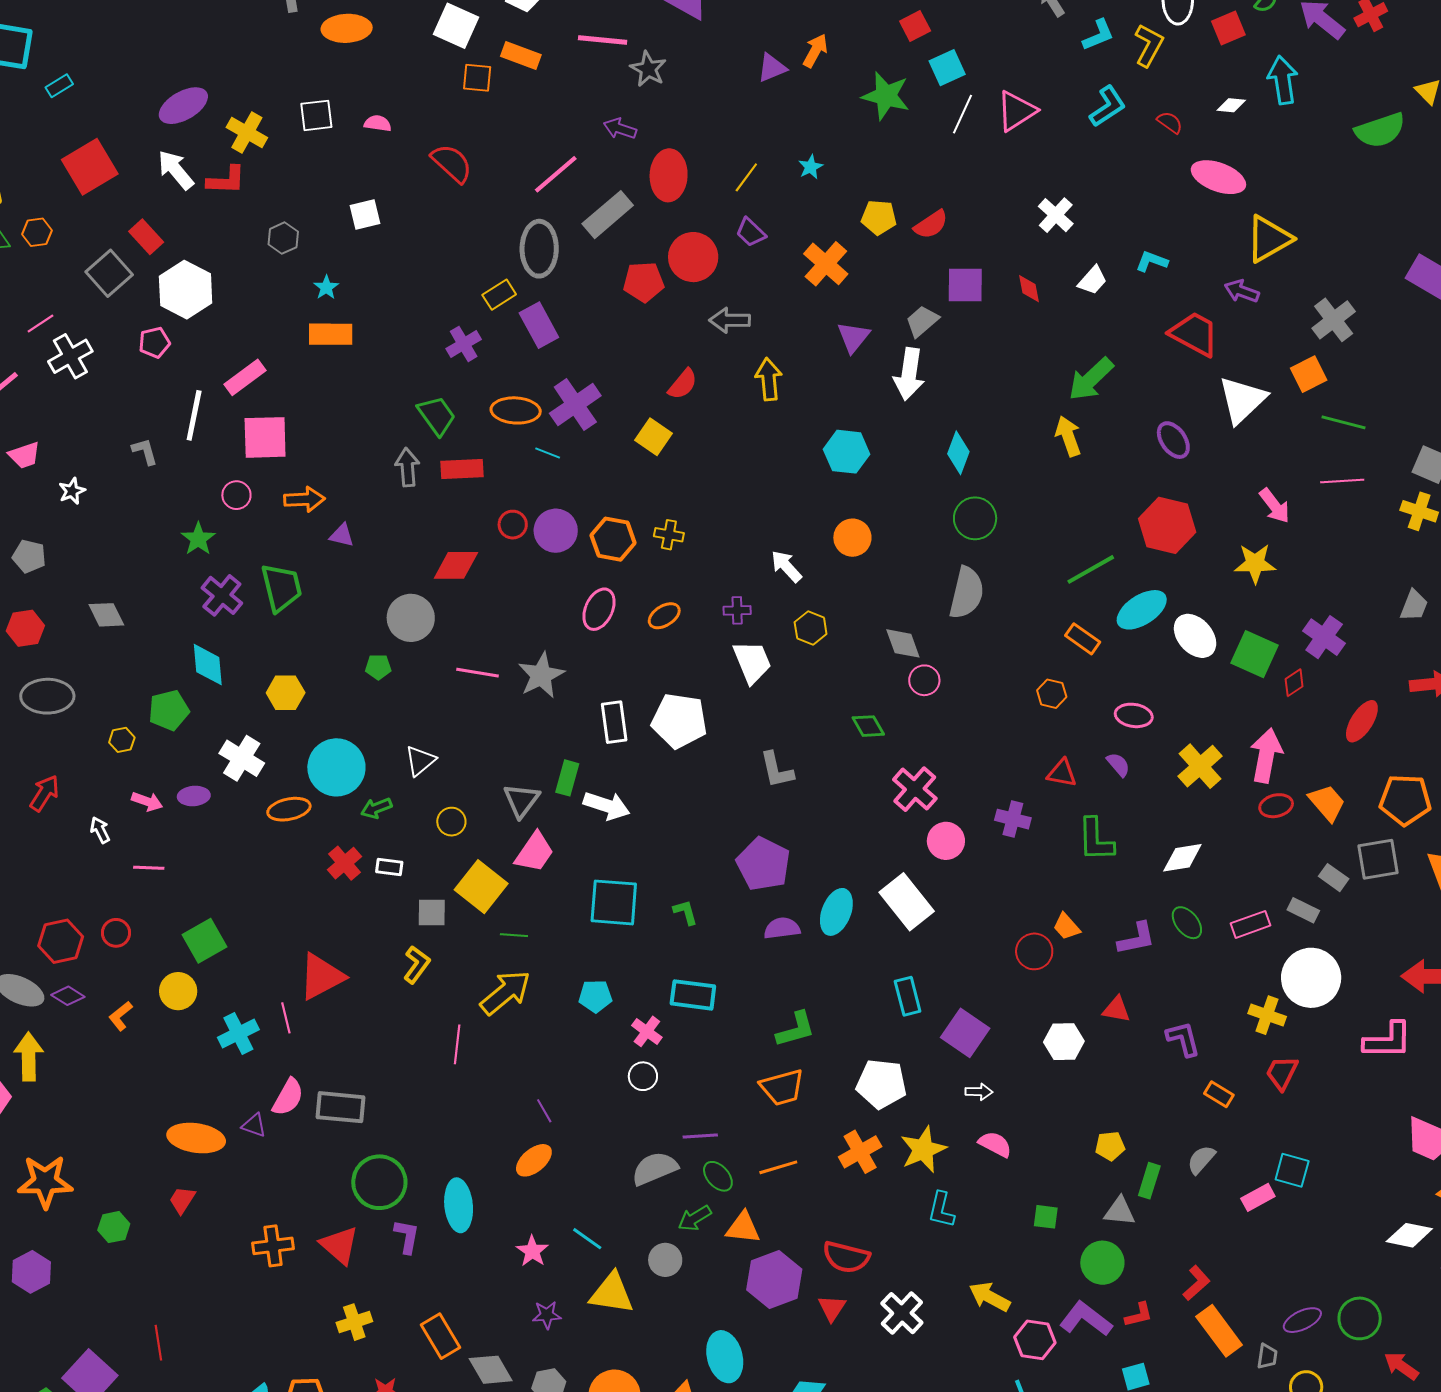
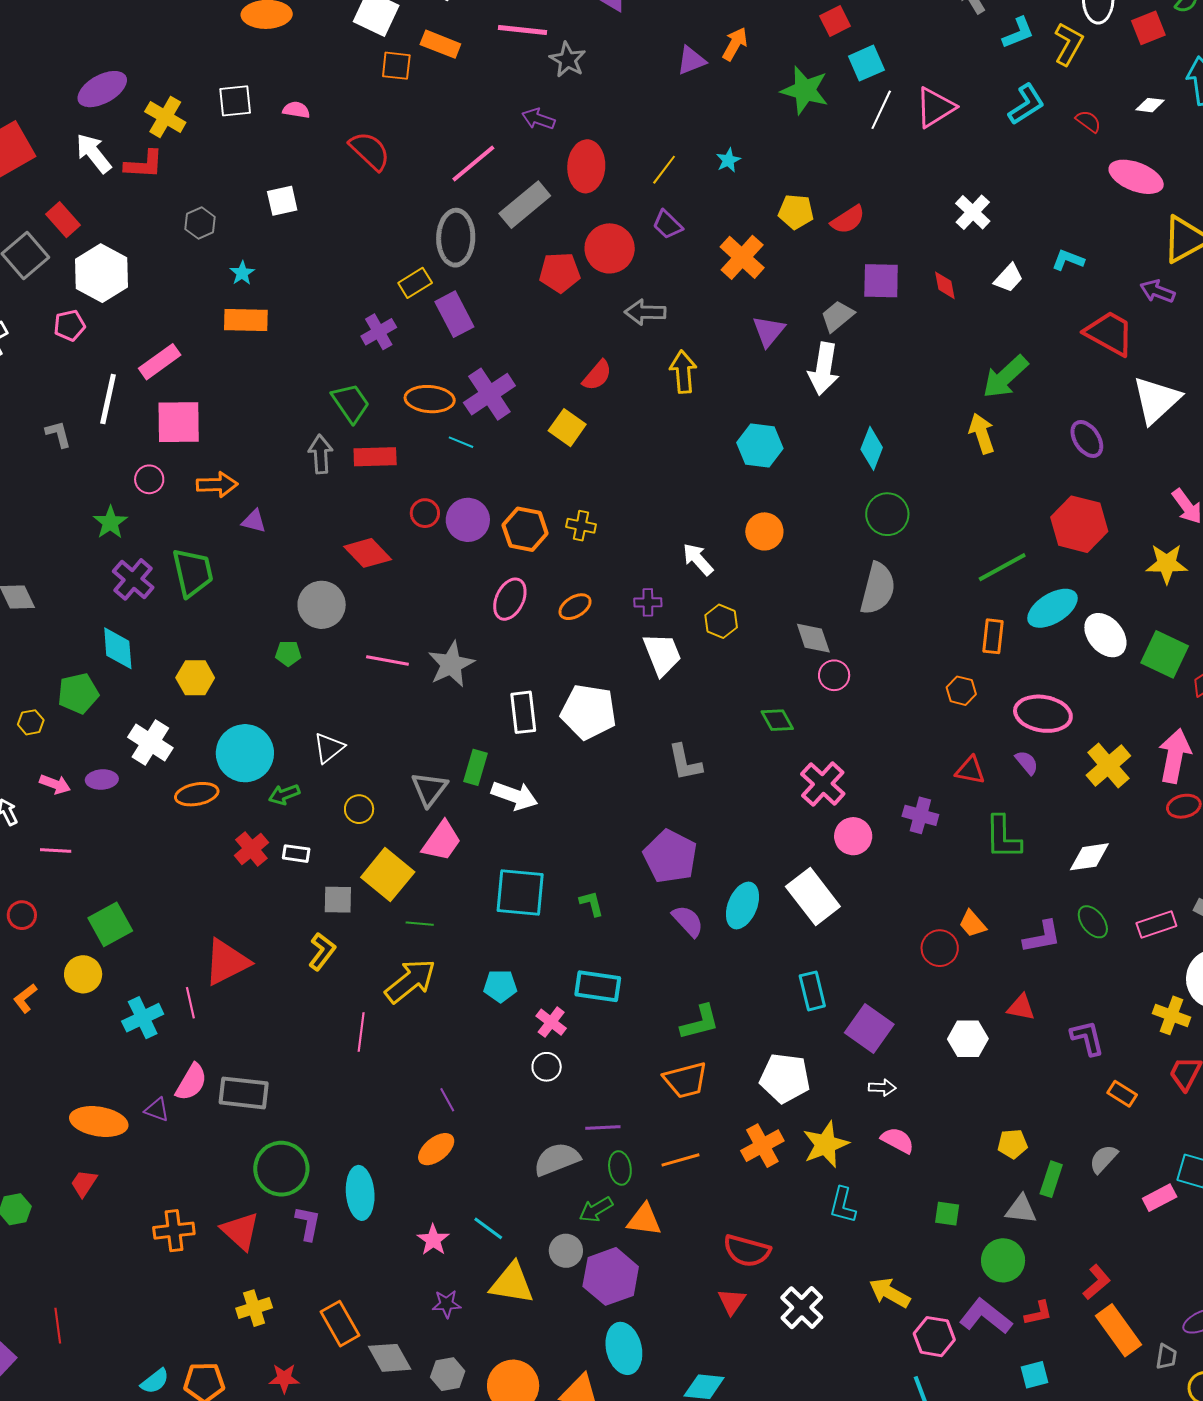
red diamond: (456, 565) -> (368, 553), turned 45
orange rectangle: (1083, 639) -> (993, 636), turned 60
pink ellipse: (1134, 715) -> (1043, 714), size x1.5
purple semicircle: (782, 928) -> (688, 921), turned 54
green ellipse: (718, 1176) -> (620, 1168), turned 32
purple hexagon: (774, 1279) -> (611, 1276), moved

